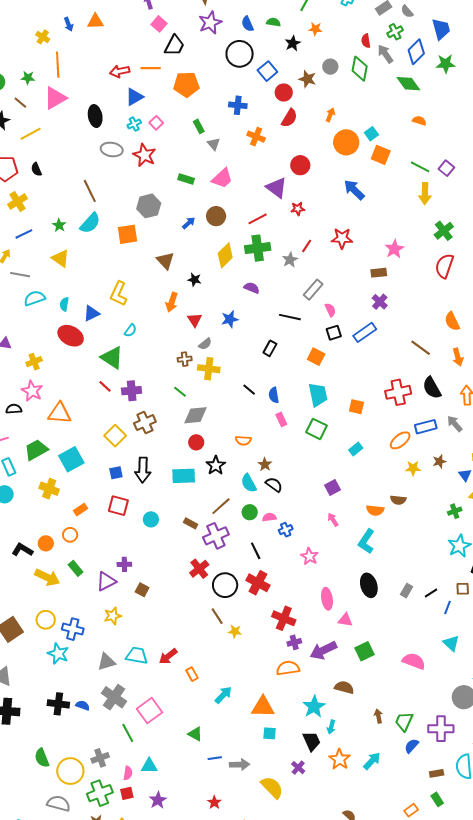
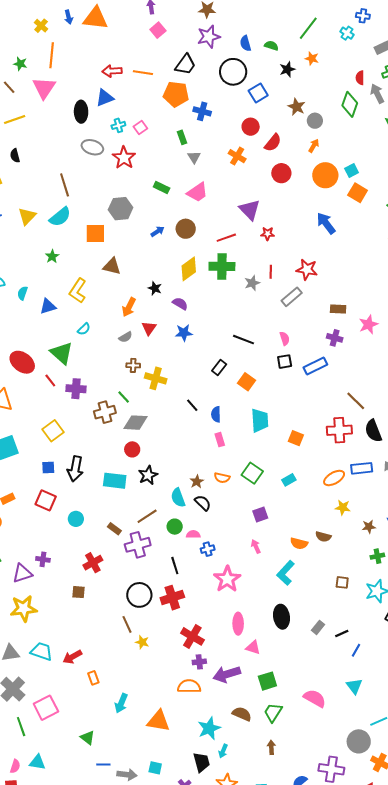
orange triangle: (95, 21) -> (95, 18), size x1.5
black trapezoid: (174, 46) -> (185, 65), moved
gray circle: (330, 67) -> (315, 121), moved
red circle: (284, 93) -> (251, 127), moved
blue triangle: (134, 97) -> (105, 98), moved
pink triangle: (55, 98) -> (44, 88), turned -35
blue cross: (238, 105) -> (202, 111), moved
red circle: (300, 165) -> (281, 173), moved
green star: (59, 225) -> (52, 256), moved
red line: (307, 246) -> (271, 272), turned -40
pink star: (394, 249) -> (368, 324), moved
yellow triangle: (61, 258) -> (27, 216), moved, turned 30
brown triangle: (165, 261) -> (112, 266), moved, turned -42
purple semicircle: (252, 288) -> (180, 304), moved
gray rectangle: (313, 290) -> (292, 297), moved
purple cross: (380, 302) -> (335, 338), turned -35
red ellipse: (71, 336) -> (22, 362), moved
gray semicircle: (205, 344) -> (125, 337), moved
brown line: (421, 348) -> (356, 401), moved
orange square: (316, 357) -> (247, 382), moved
brown cross: (145, 423) -> (105, 412), moved
green square: (316, 429) -> (252, 473), moved
orange semicircle: (243, 441) -> (222, 478), moved
brown star: (439, 461) -> (369, 527), moved
pink star: (310, 556) -> (227, 579), size x1.5
red cross: (199, 569) -> (93, 563), moved
red cross: (258, 583) -> (172, 598), turned 35
brown square: (463, 589) -> (342, 582), moved
brown square: (142, 590) -> (78, 592), moved, turned -32
yellow star: (113, 616) -> (24, 609), size x1.5
cyan arrow: (223, 695) -> (121, 703), turned 150
green trapezoid: (404, 721) -> (273, 712), moved
cyan square: (270, 733) -> (155, 768), moved

